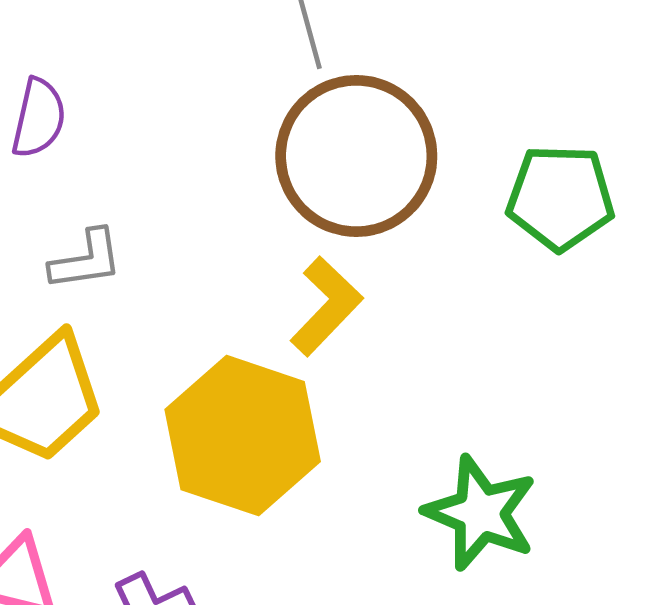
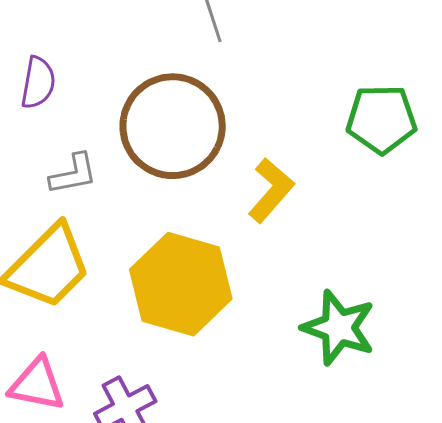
brown circle: (356, 156) -> (173, 126), moved
yellow L-shape: (326, 306) -> (271, 190), moved

